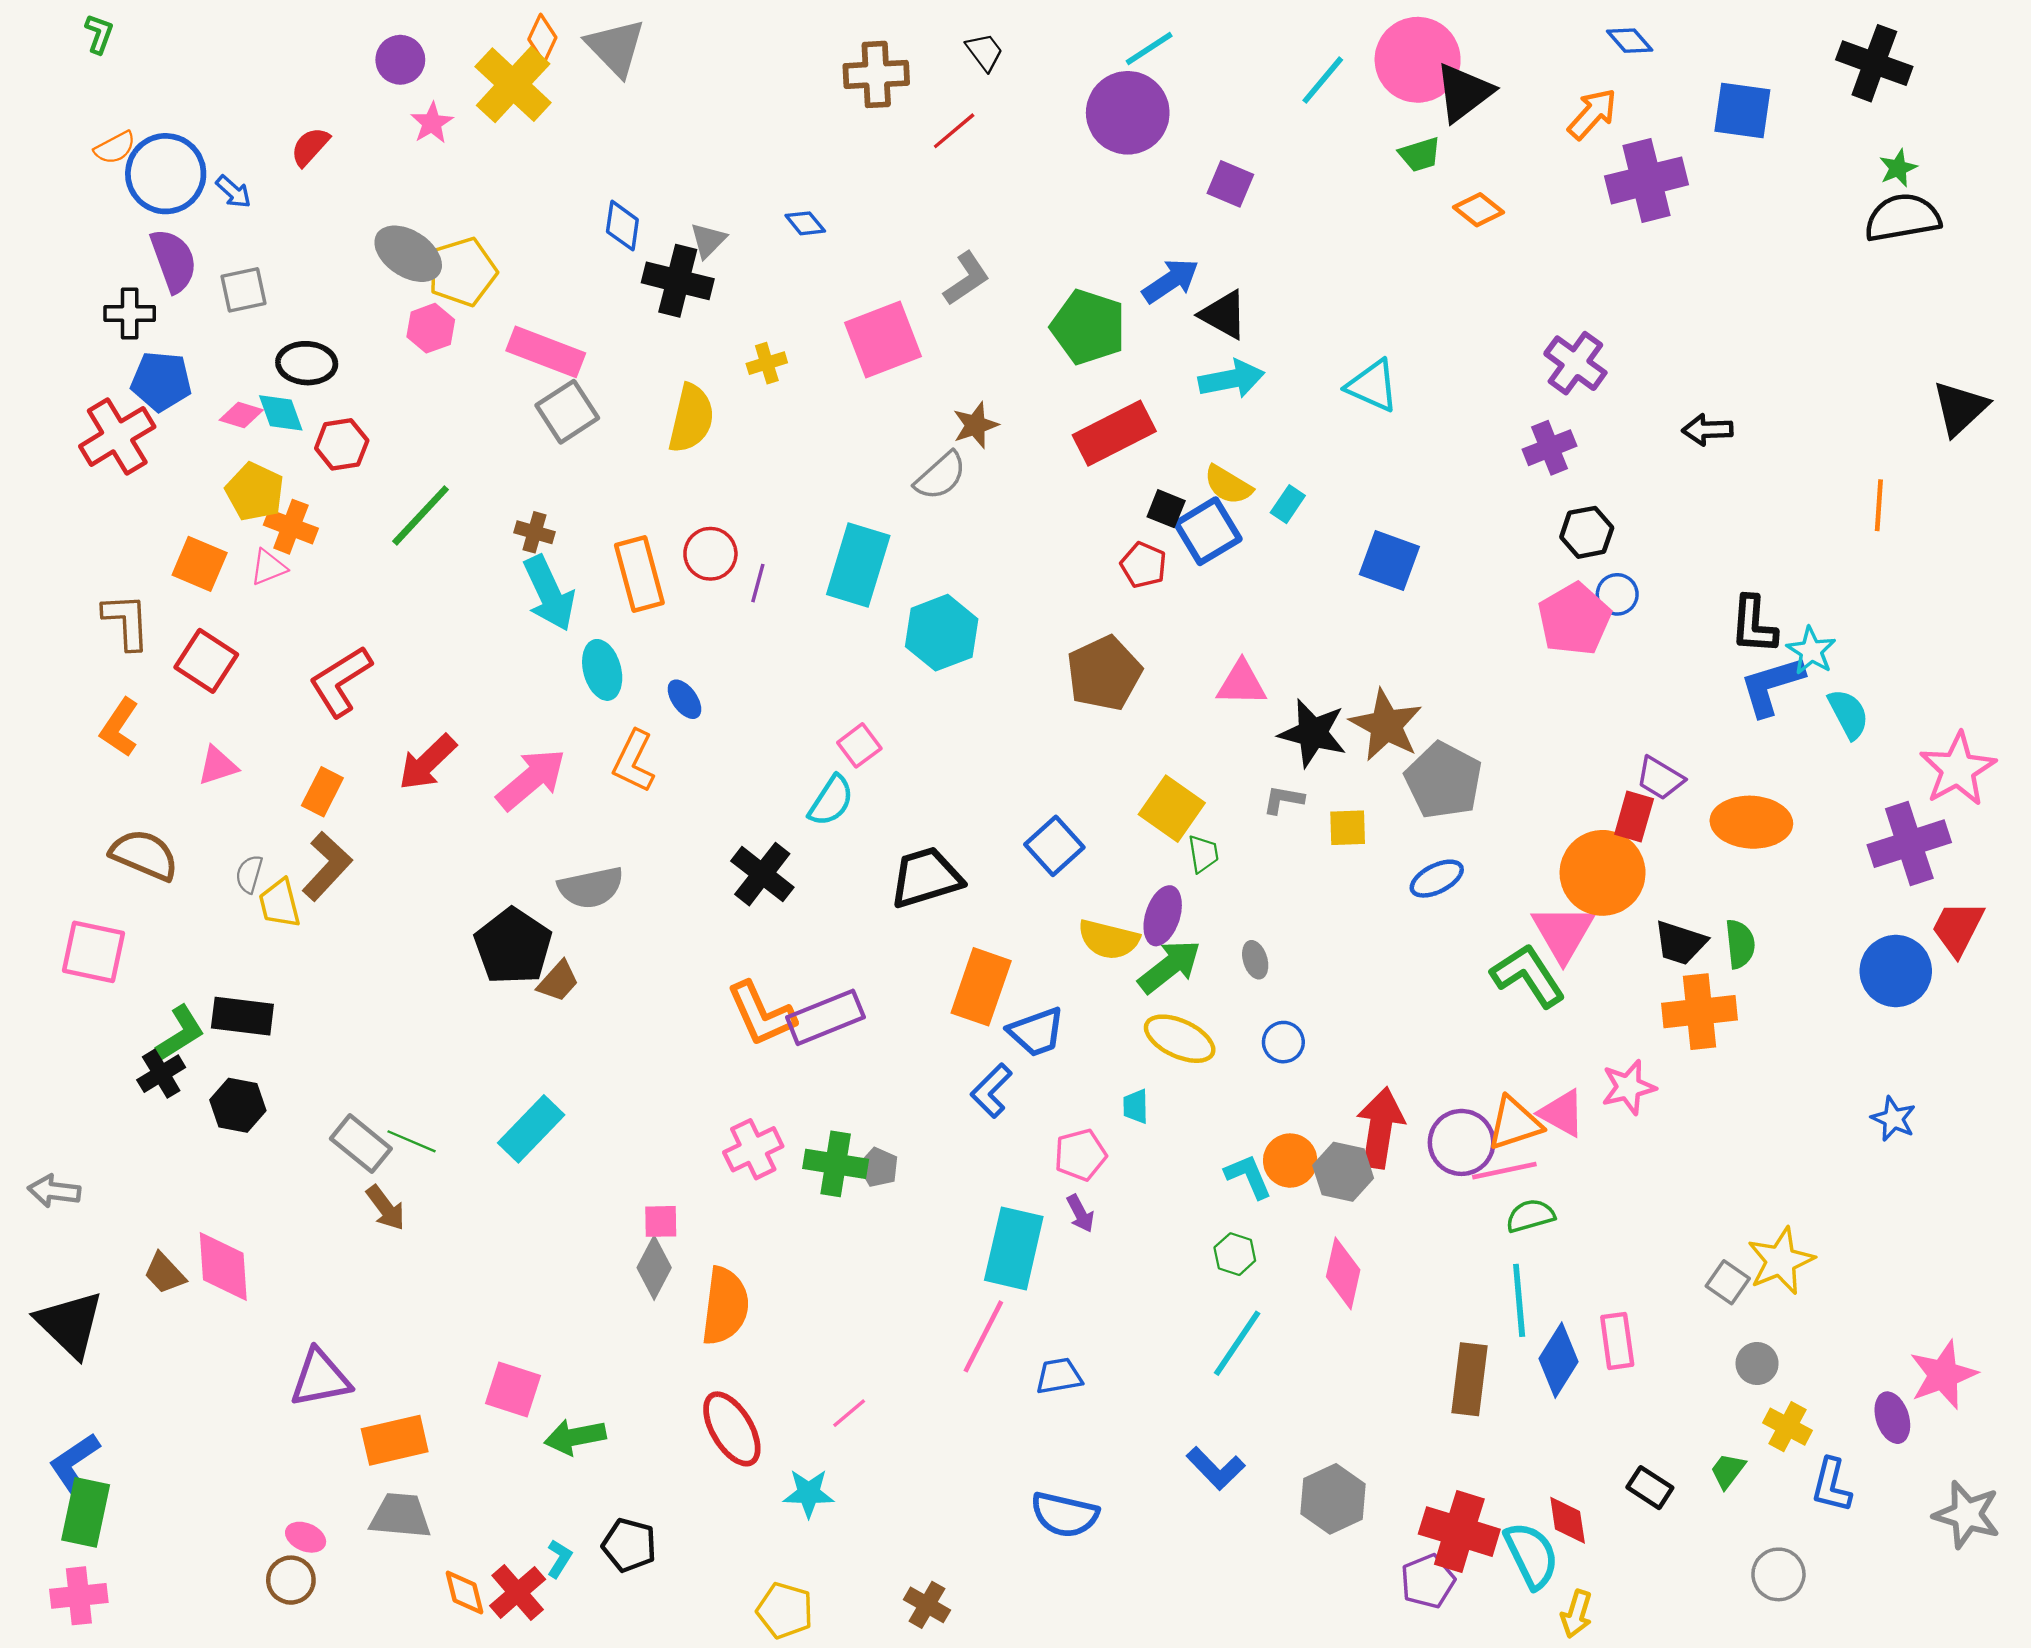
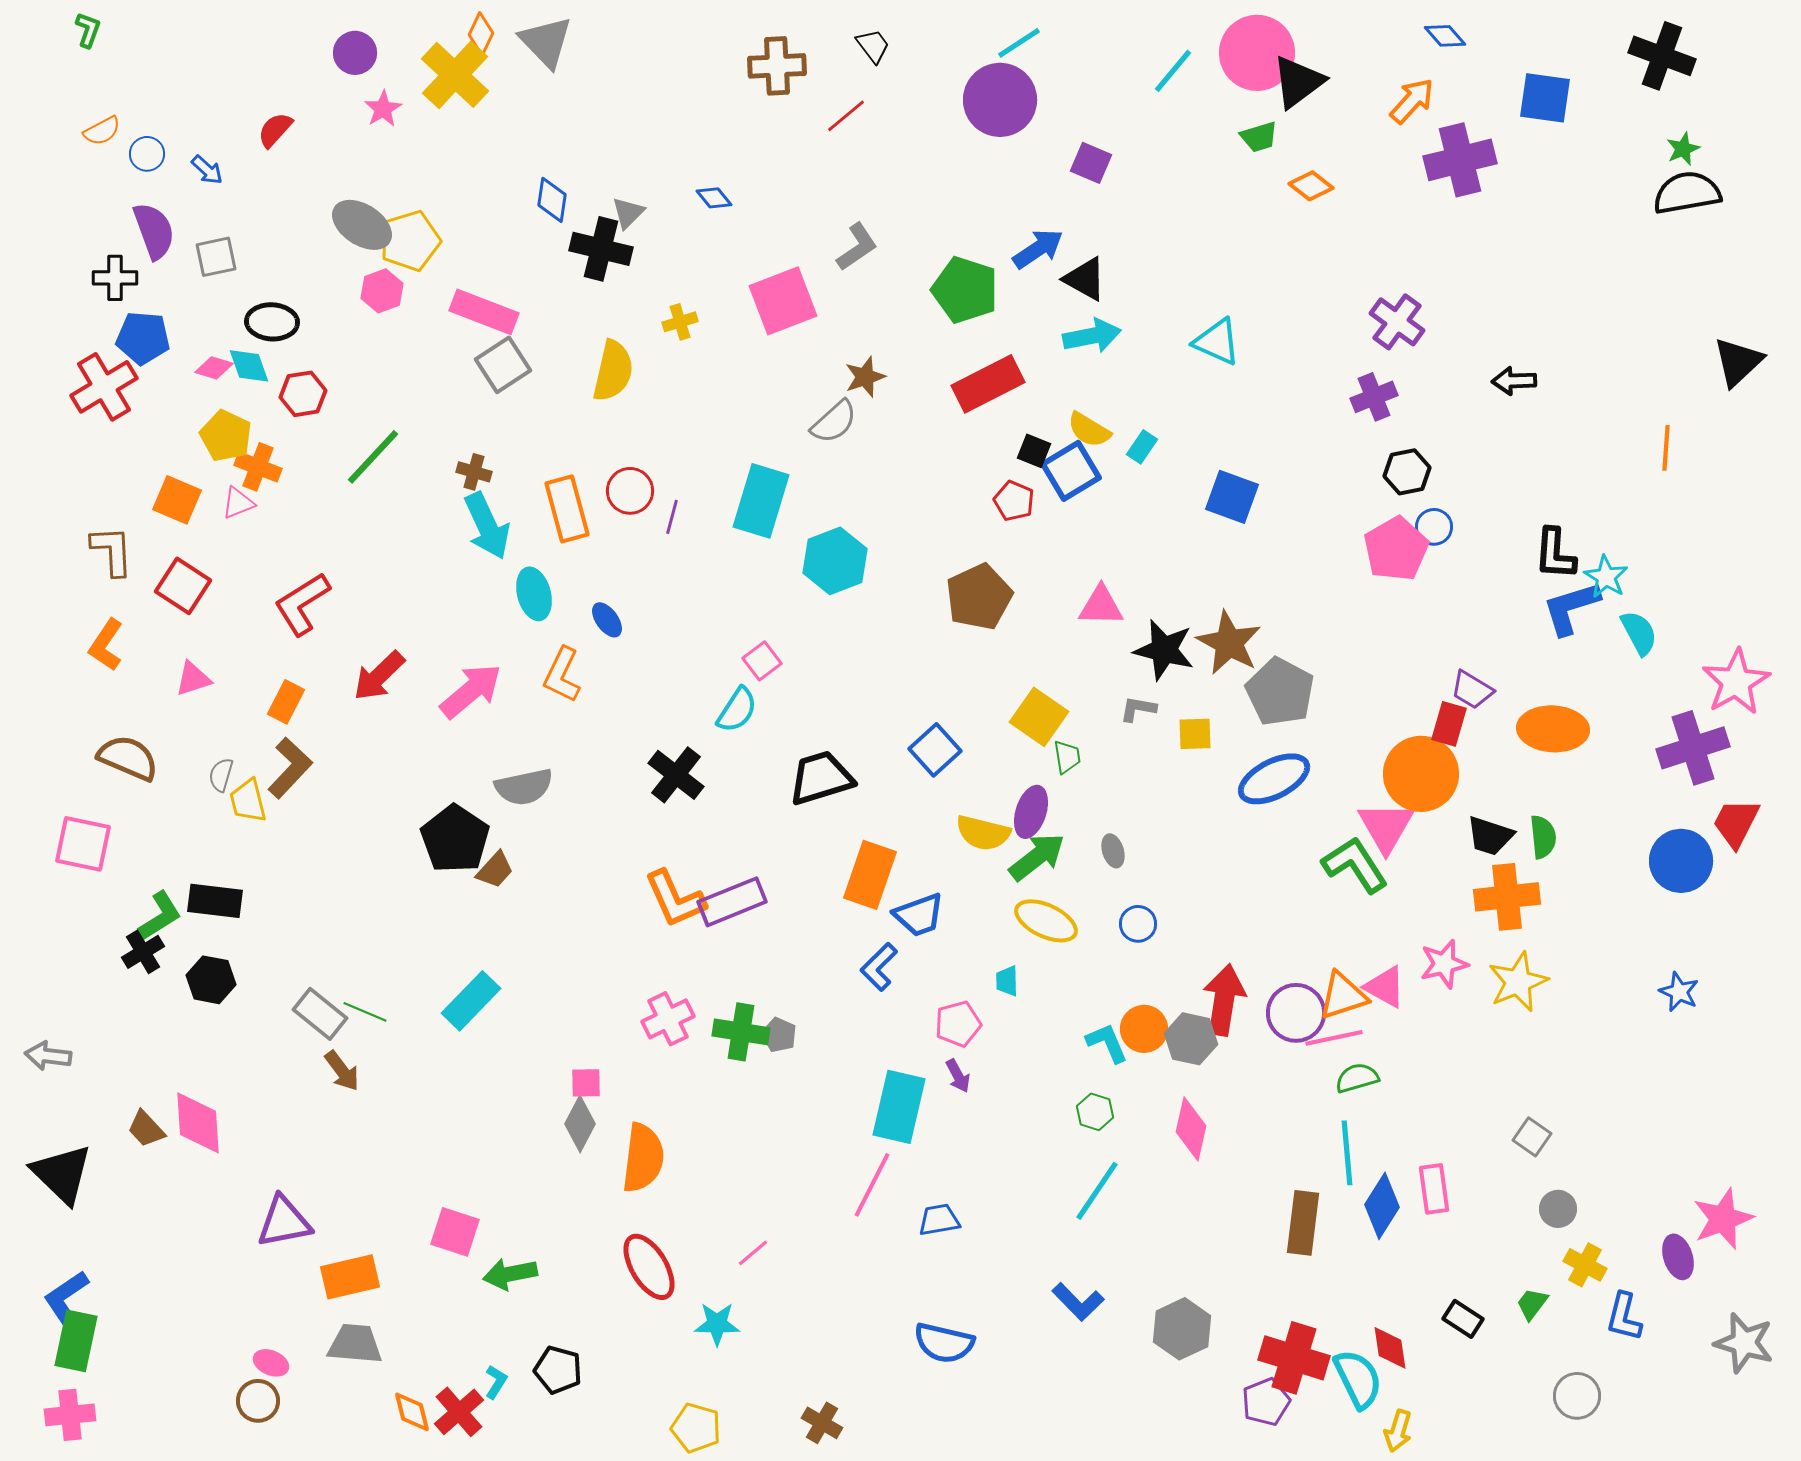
blue circle: (166, 174) -> (147, 154), size x0.5
blue ellipse: (1437, 879) -> (1274, 779), size x1.5
yellow star: (1781, 1261) -> (1518, 982), moved

